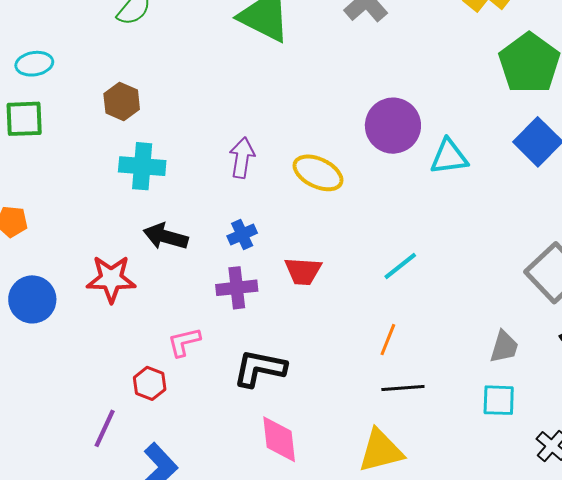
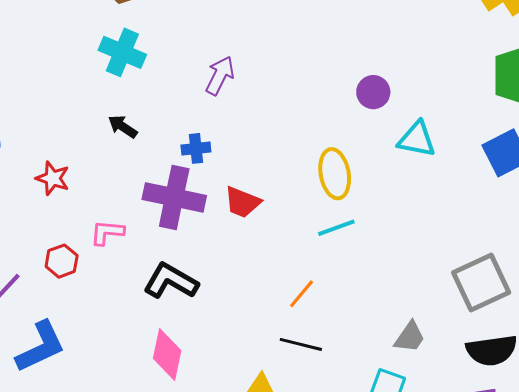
purple circle: (393, 126) -> (373, 92), size x0.6
yellow ellipse: (318, 173) -> (335, 174), moved, turned 36
black arrow: (166, 237) -> (123, 127), size x0.7
red star: (111, 279) -> (53, 178), moved, size x0.7
purple cross: (237, 288) -> (174, 197), size x1.5

